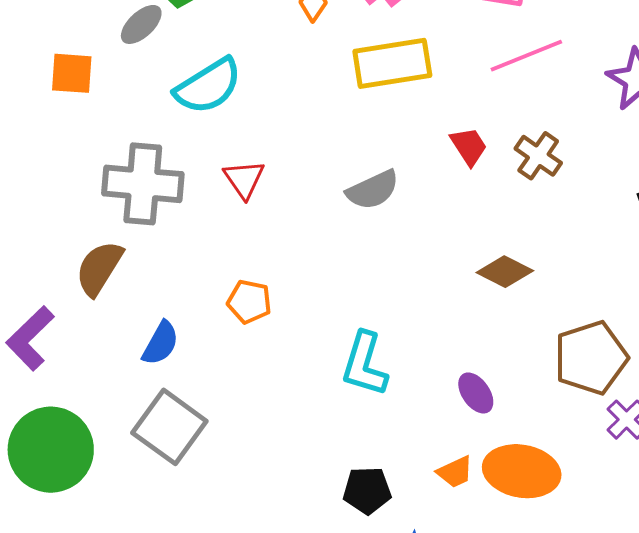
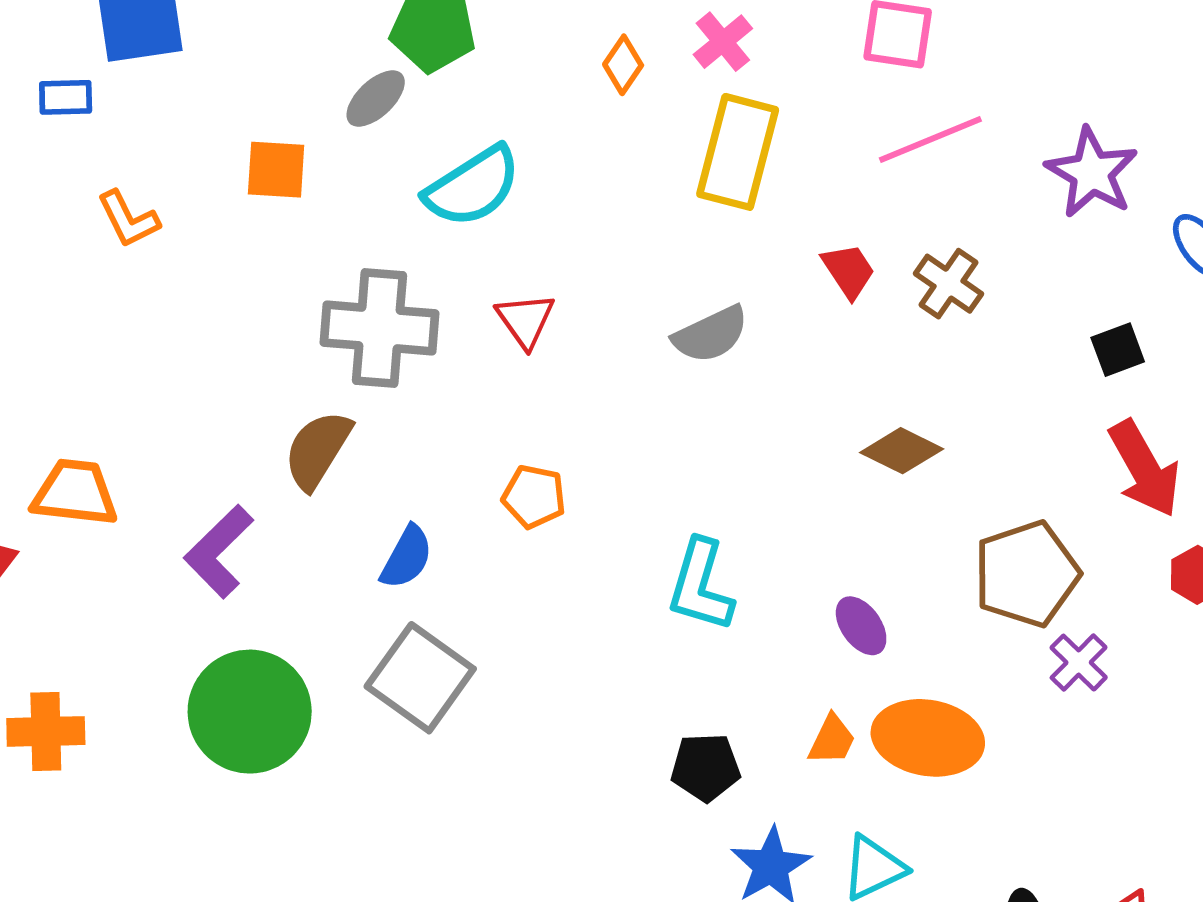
yellow rectangle: (392, 63) -> (738, 152), turned -66
orange trapezoid: (455, 472) -> (832, 740), turned -39

